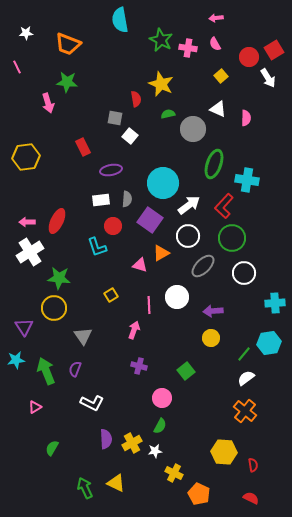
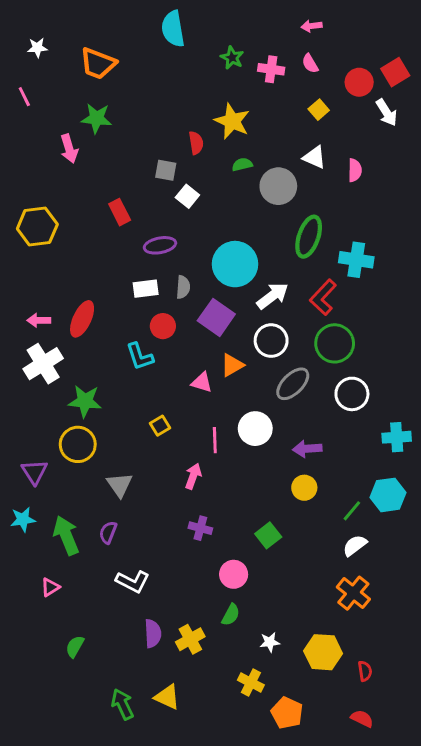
green star: (161, 40) -> (232, 58), size x0.7
white star: (155, 451) -> (270, 642), moved

